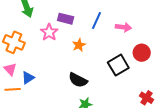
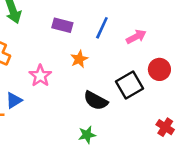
pink arrow: (123, 27) -> (136, 37), turned -35
pink star: (49, 32) -> (40, 76), moved
black semicircle: (78, 80) -> (96, 101), moved

